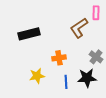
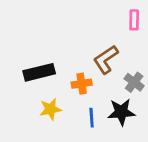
brown L-shape: (79, 28) -> (106, 60), moved
black rectangle: (29, 34) -> (39, 72), moved

